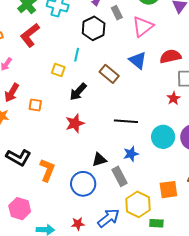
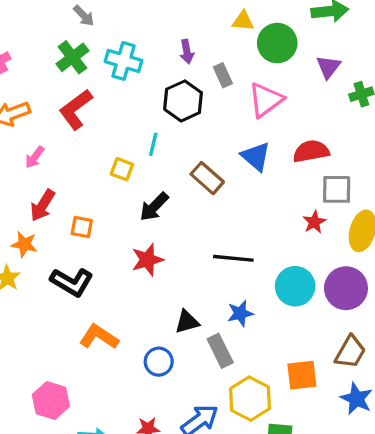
black L-shape: (19, 157) -> (72, 282), moved
orange L-shape: (47, 170) -> (99, 337), turned -80
blue circle: (83, 184) -> (159, 362), size x0.7

